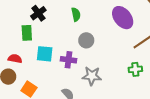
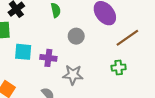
gray circle: (86, 40) -> (76, 36), moved

